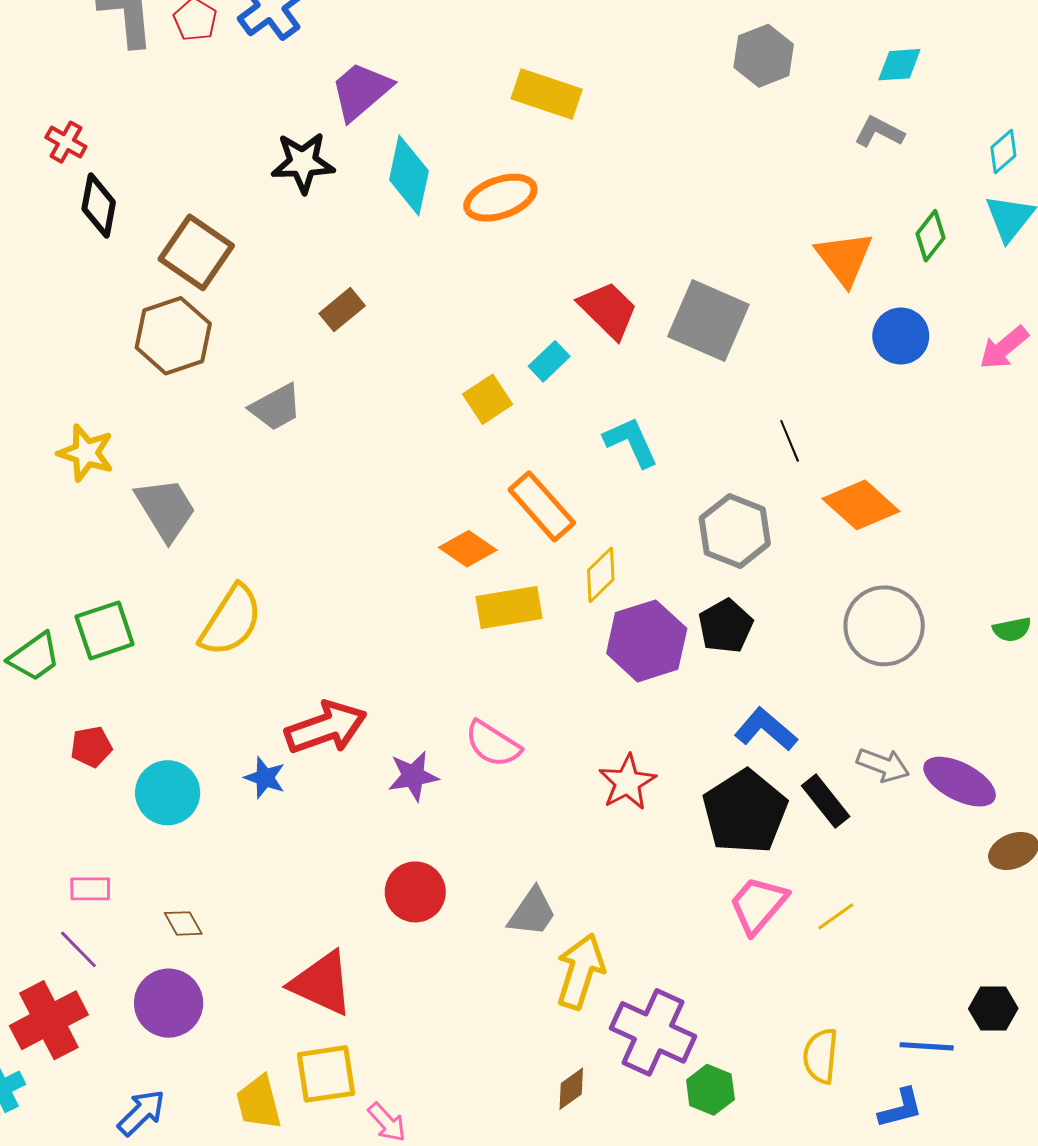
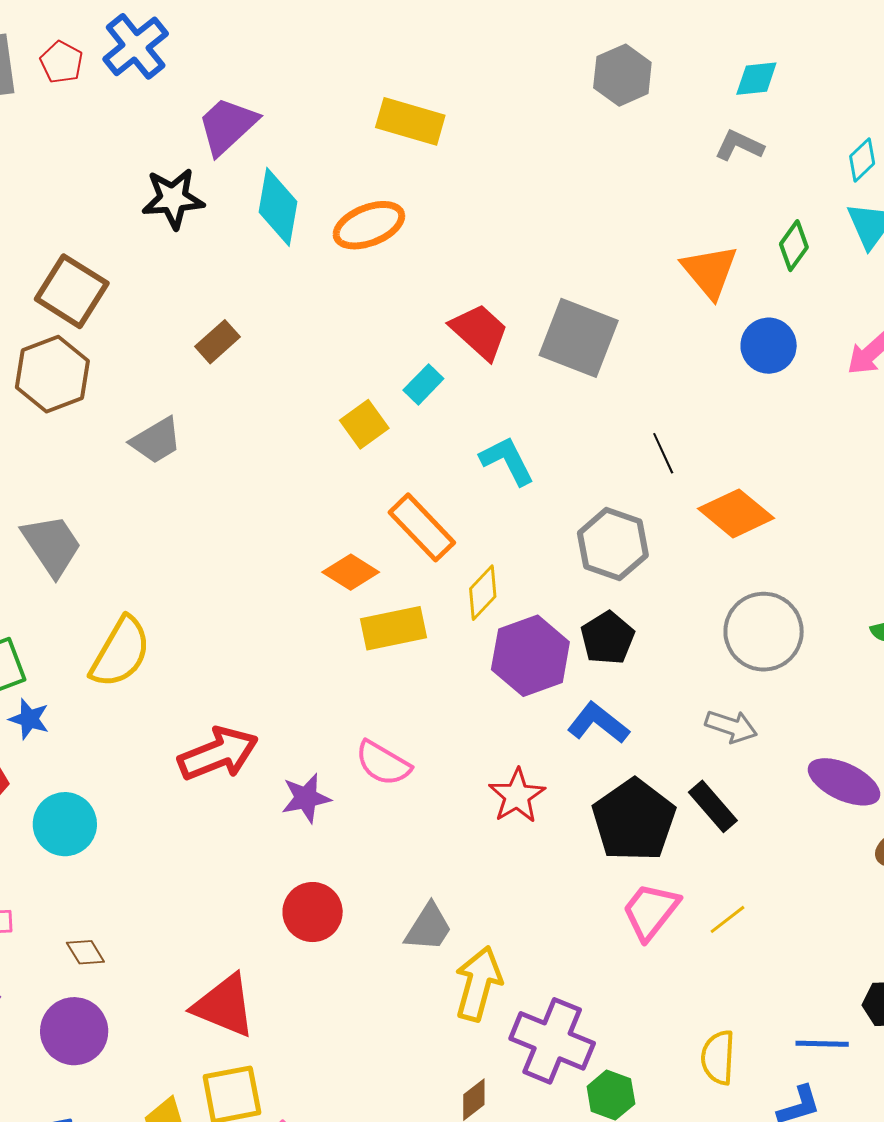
blue L-shape: (766, 729) -> (598, 723), moved
gray arrow: (883, 765) -> (731, 726), moved
blue star: (265, 778) -> (29, 719), moved

